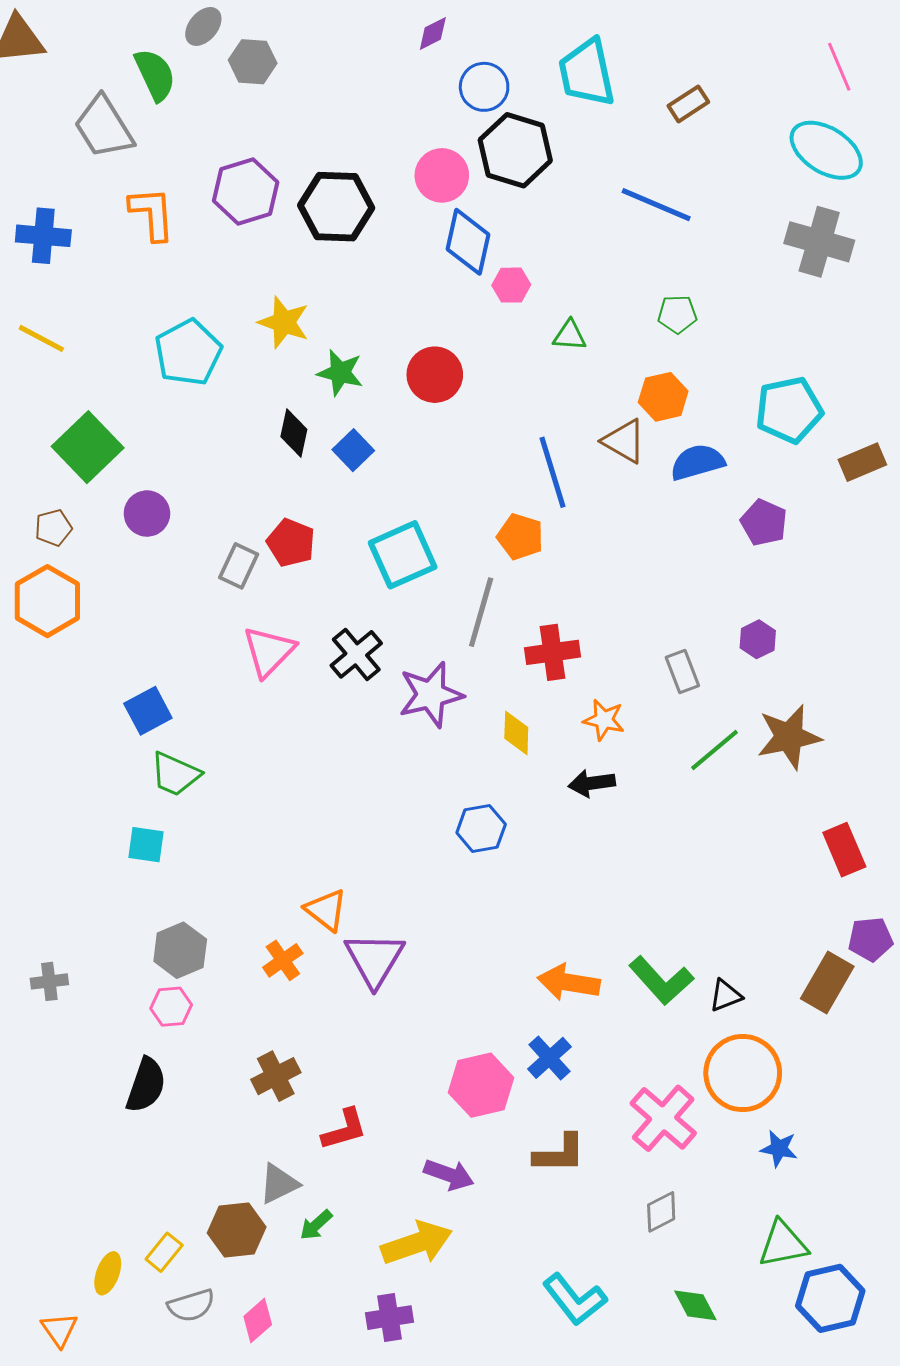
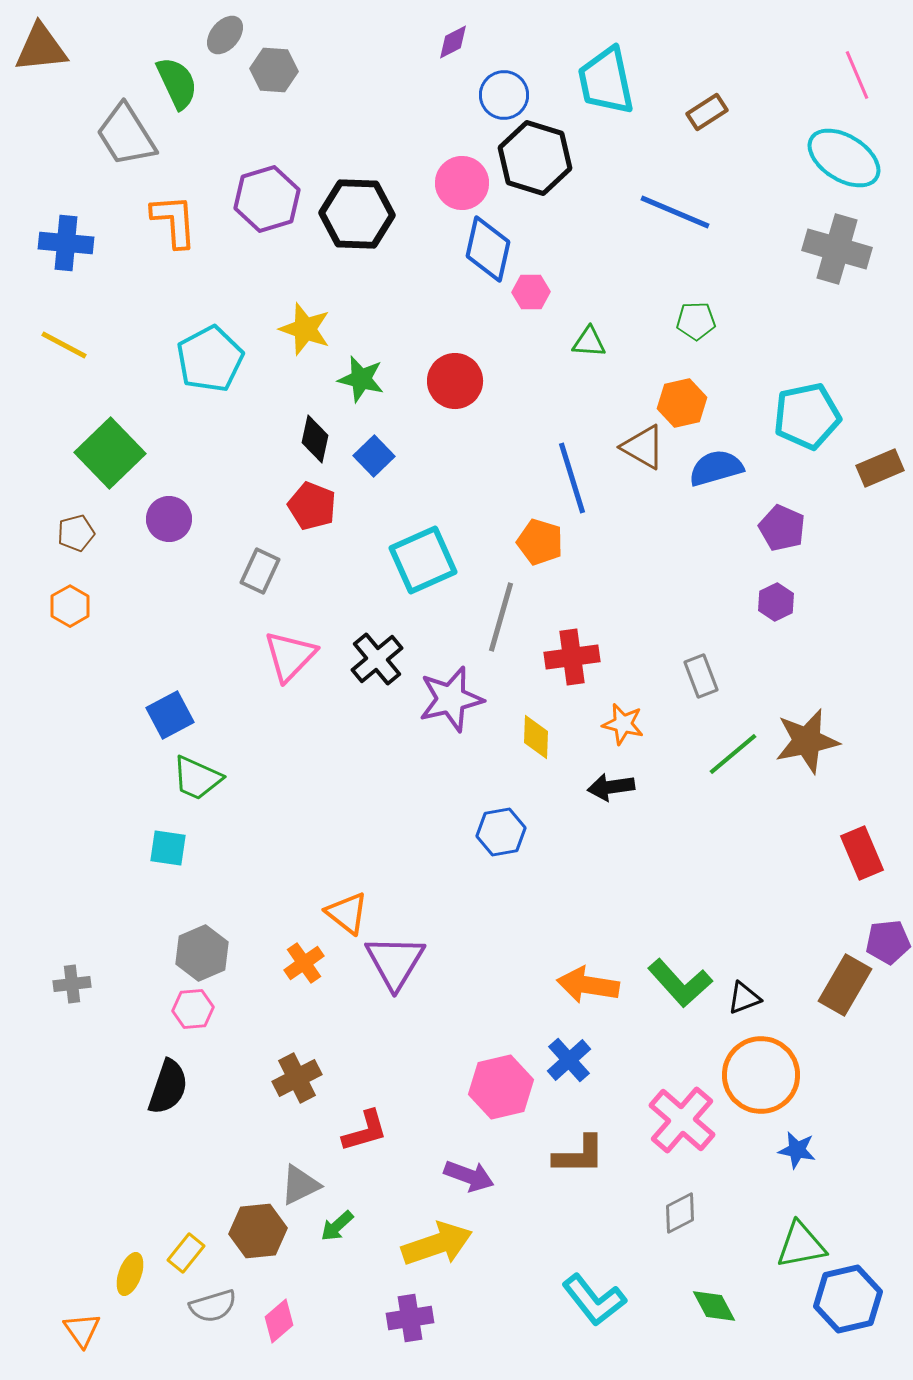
red pentagon: (291, 543) -> (312, 506), moved
orange hexagon: (47, 601) -> (70, 606), size x0.6
purple hexagon: (758, 639) -> (776, 602), moved

